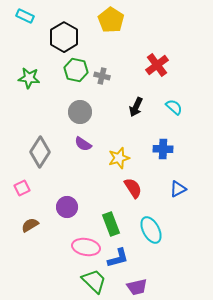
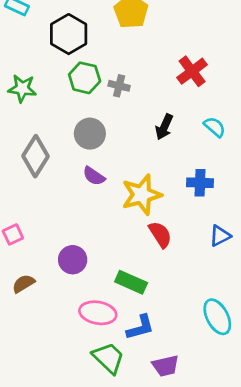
gray diamond: (40, 152) -> (35, 156), moved
yellow star: (119, 158) -> (142, 195), size x1.4
green rectangle: (111, 224) -> (131, 282), turned -45
cyan ellipse: (151, 230) -> (217, 317), moved

